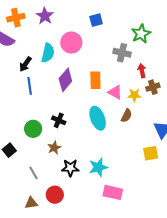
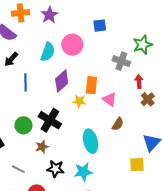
black arrow: (25, 64) -> (11, 59), moved
brown cross: (153, 87) -> (148, 99), turned -32
yellow star: (134, 95) -> (79, 101), moved
cyan ellipse: (98, 118) -> (90, 141), moved
black cross: (59, 120) -> (50, 120), size x1.6
gray line: (34, 173) -> (18, 169), turned -40

